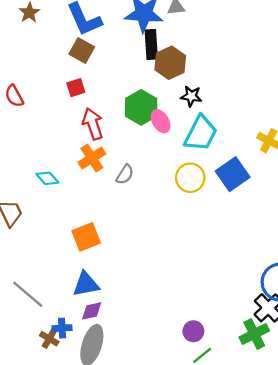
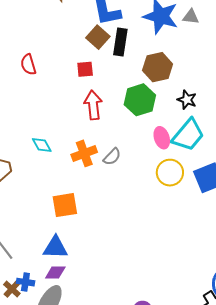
black rectangle: (151, 44) -> (120, 42), moved
brown hexagon: (170, 63) -> (158, 67), moved
pink ellipse: (161, 121) -> (162, 138), moved
orange cross: (92, 158) -> (84, 153), moved

